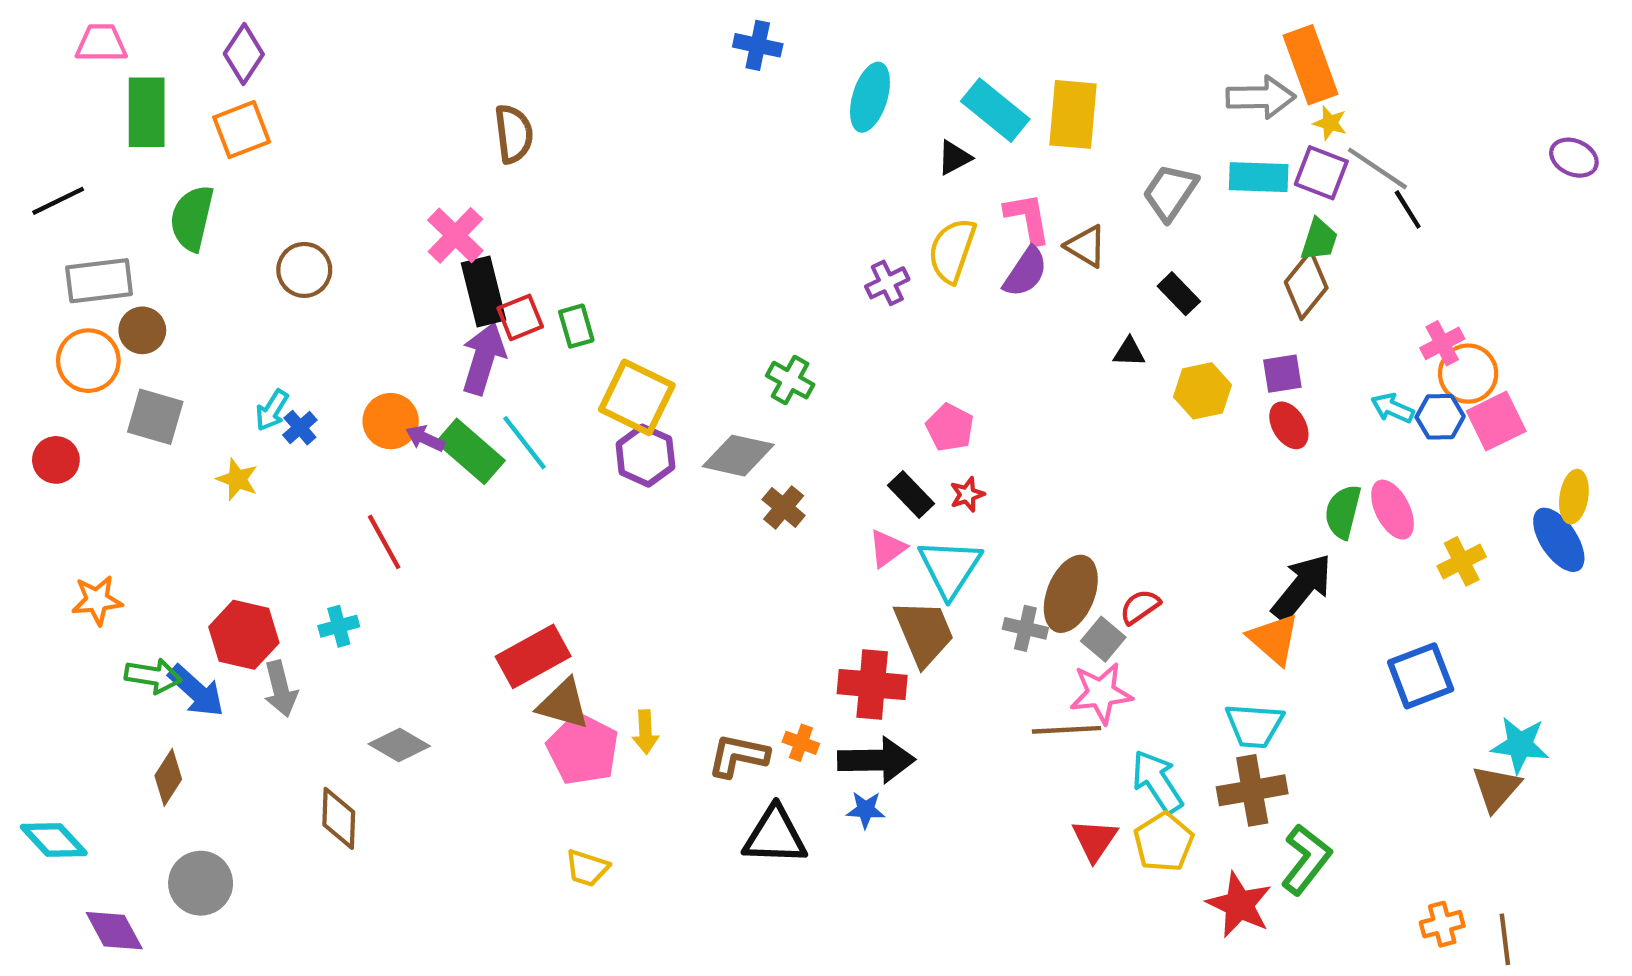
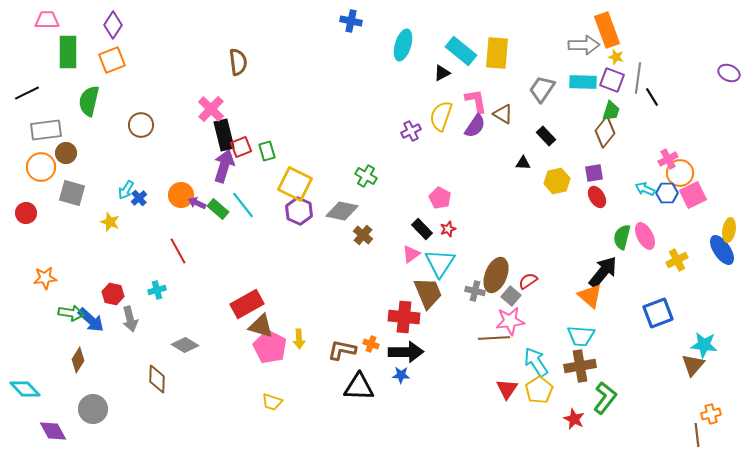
gray line: (1377, 168) -> (638, 78), turned 64
green rectangle: (471, 451) -> (218, 209), size x0.7
red hexagon: (244, 635) -> (113, 294), size x0.7
red star: (1239, 905) -> (574, 419), size x0.7
orange cross: (1442, 924) -> (711, 414), moved

